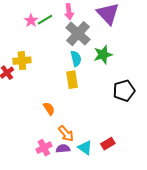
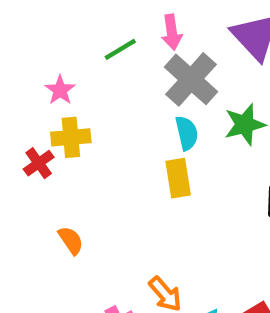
pink star: (31, 21) -> (60, 90), moved
orange semicircle: (49, 109) -> (71, 240), moved

